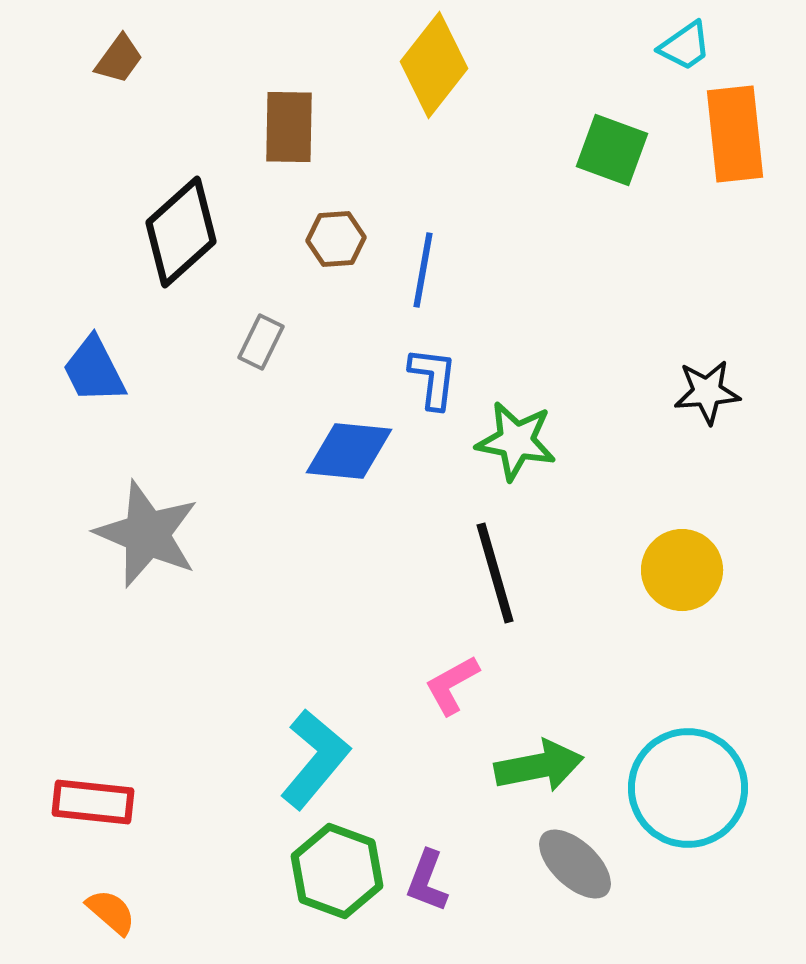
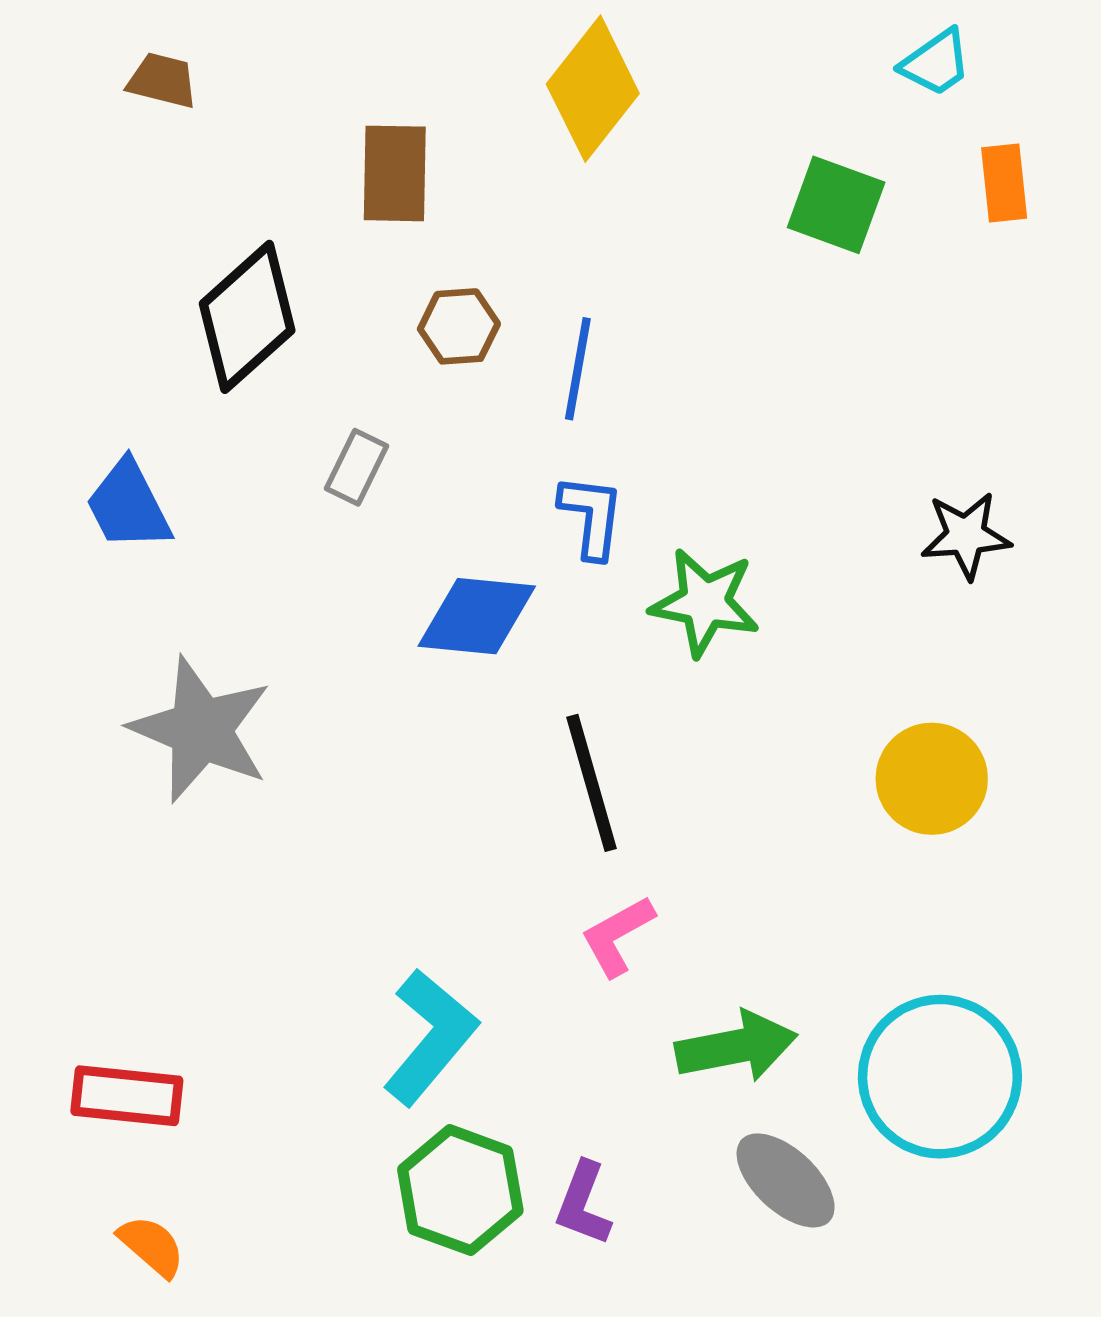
brown trapezoid: (119, 59) -> (162, 81), turned -112
orange rectangle: (735, 134) -> (1004, 183), size x0.6
black line: (495, 573) -> (591, 783), moved

